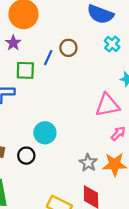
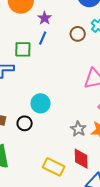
purple star: (13, 43) -> (45, 18), moved
brown circle: (68, 48) -> (78, 34), moved

